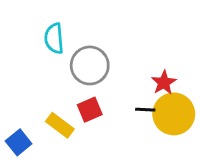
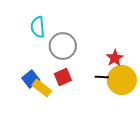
blue square: (19, 142) -> (31, 79), moved

